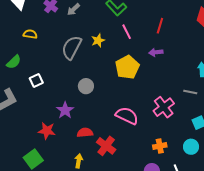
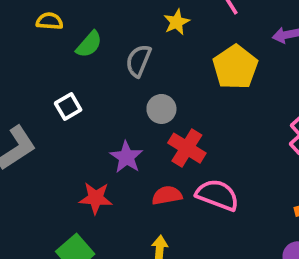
gray semicircle: (72, 48) -> (138, 61), moved, size x0.7
green semicircle: (14, 62) -> (89, 44), moved
pink semicircle: (127, 116) -> (217, 195), moved
red cross: (106, 146) -> (187, 148), moved

